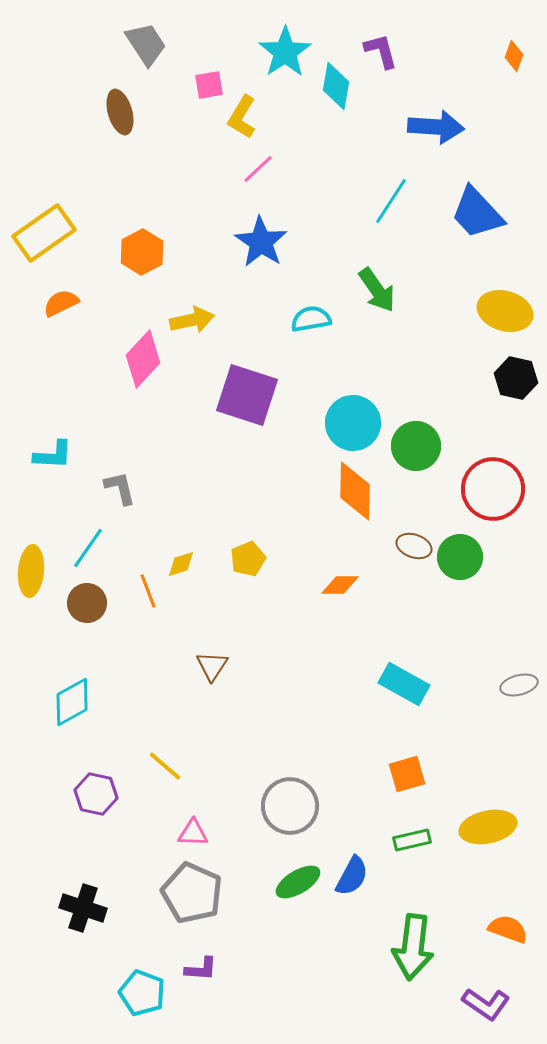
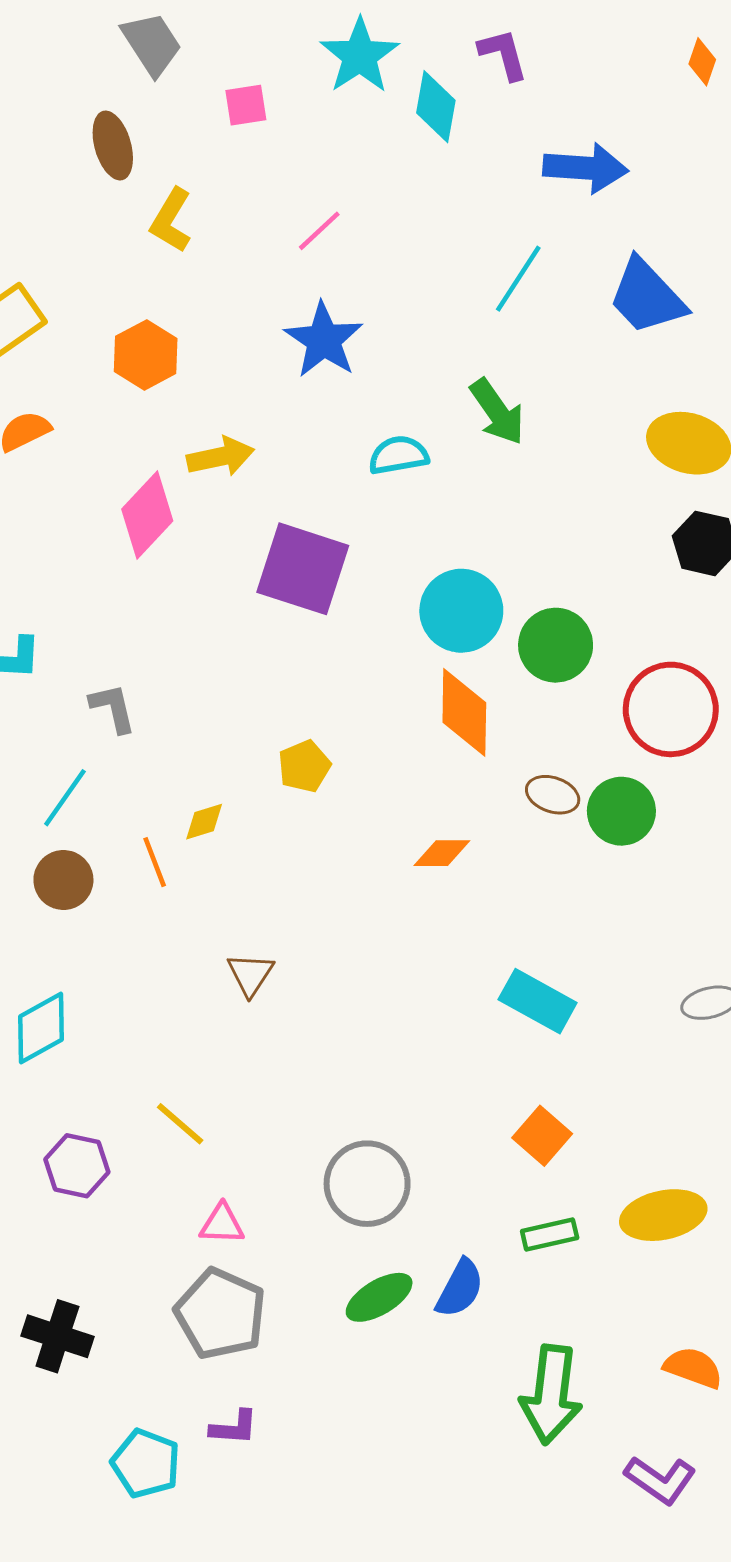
yellow L-shape: (242, 117) -> (171, 220), moved
yellow pentagon: (248, 559) -> (304, 766), moved
orange square: (407, 774) -> (542, 1136), turned -33

